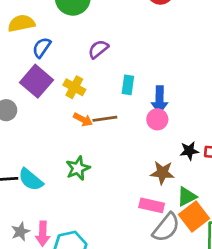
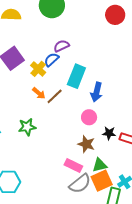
blue semicircle: (42, 48) -> (51, 60), moved
cyan rectangle: (128, 85) -> (76, 76), size x1.6
brown line: (105, 119) -> (55, 96), turned -48
pink circle: (157, 119) -> (89, 117), moved

